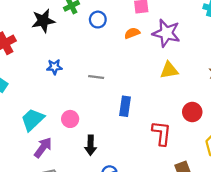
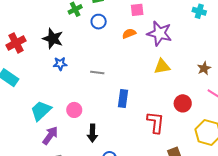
black star: (43, 21) -> (53, 39), moved, turned 30

